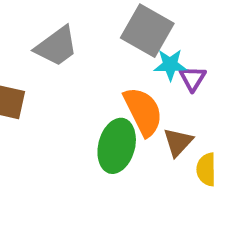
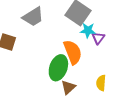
brown triangle: (178, 142) -> (68, 87), moved

